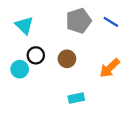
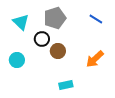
gray pentagon: (78, 21) -> (55, 18), moved
black circle: (36, 55) -> (42, 39), moved

